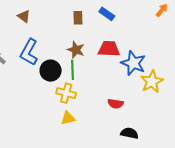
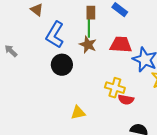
blue L-shape: (29, 52) -> (55, 35), moved
green line: (73, 70) -> (89, 28), moved
yellow cross: (66, 93) -> (115, 88), moved

